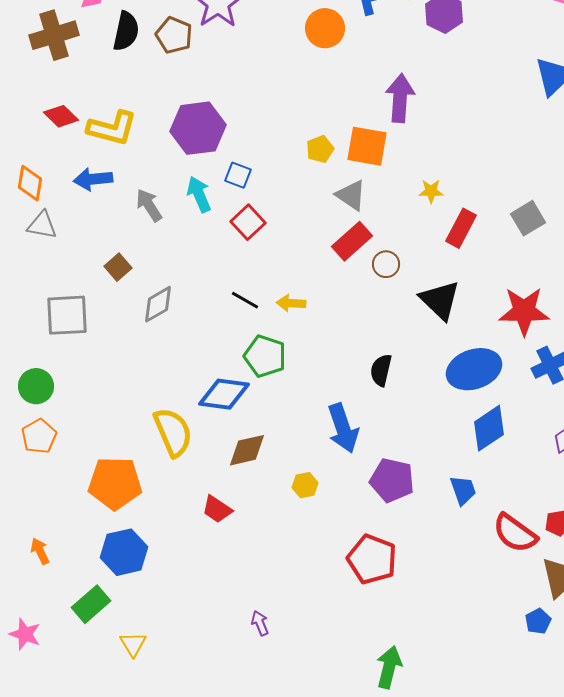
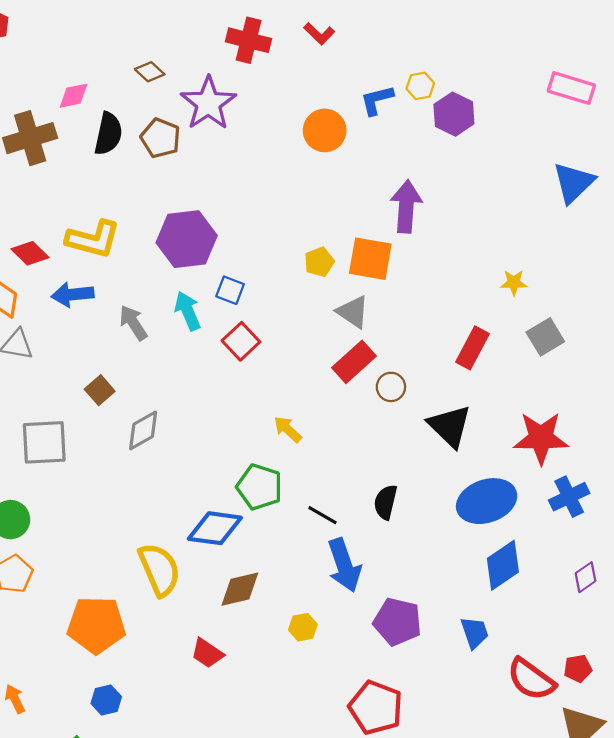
red diamond: (61, 116) -> (30, 253), moved
yellow star: (431, 191) -> (514, 283), moved
black line: (245, 300) -> (322, 515), moved
yellow arrow: (291, 303) -> (288, 429), turned 40
blue hexagon: (124, 552) -> (106, 700), size x0.6

